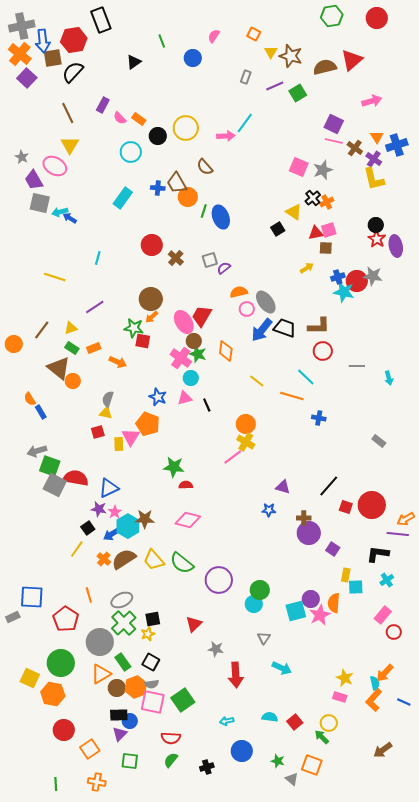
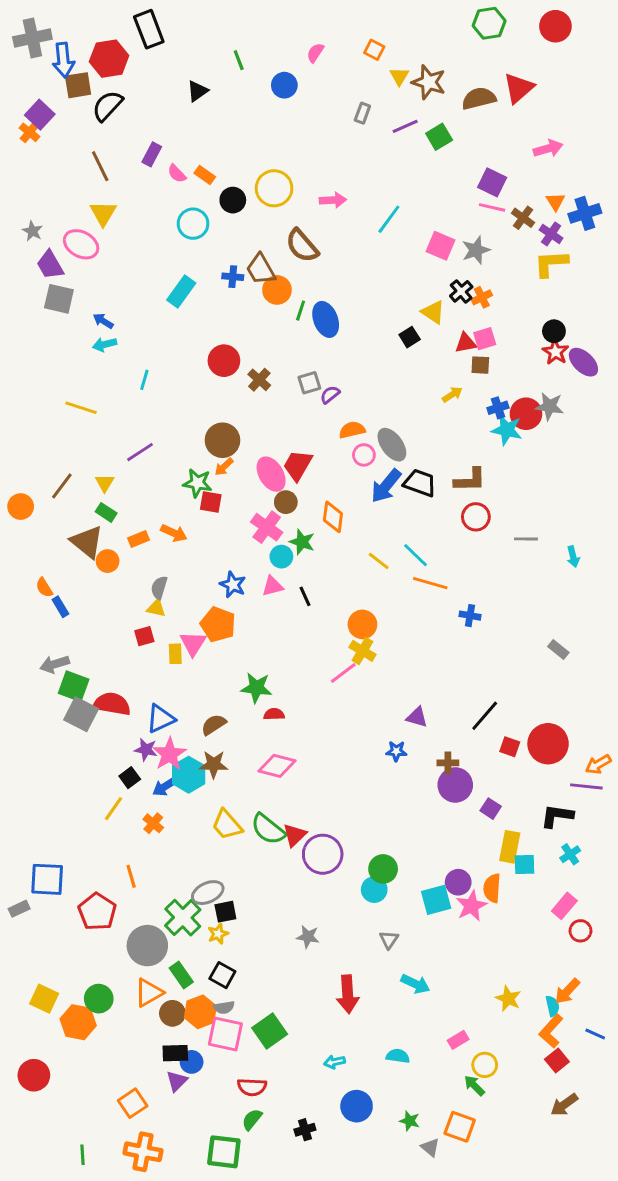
orange cross: (20, 54) -> (29, 132), moved, size x0.6
cyan line: (245, 123) -> (389, 219), moved
brown semicircle: (205, 167) -> (302, 246), size x1.4
yellow L-shape: (374, 179) -> (551, 263), turned 100
cyan arrow: (60, 212) -> (105, 344), moved
purple ellipse: (396, 246) -> (583, 362), turned -35
yellow triangle: (71, 328) -> (105, 483), turned -40
orange rectangle: (94, 348) -> (138, 539), moved
green star: (198, 354) -> (302, 542), moved
cyan line: (306, 377) -> (415, 555), moved
pink star: (115, 512) -> (169, 754), size x1.6
brown semicircle: (124, 559) -> (214, 725), moved, size x0.7
yellow rectangle: (346, 575) -> (510, 847), size x1.5
gray ellipse: (122, 600) -> (208, 893), moved
red triangle: (194, 624) -> (295, 835), moved
gray star: (216, 649) -> (308, 937), moved
green circle: (61, 663) -> (99, 999), moved, size x0.7
pink rectangle: (340, 697) -> (458, 1040), moved, turned -48
red square: (295, 722) -> (557, 1060), moved
red circle: (64, 730) -> (34, 1075), moved
green square: (130, 761) -> (224, 1152), moved, size x1.4
orange cross: (97, 782) -> (143, 1152), size x1.4

